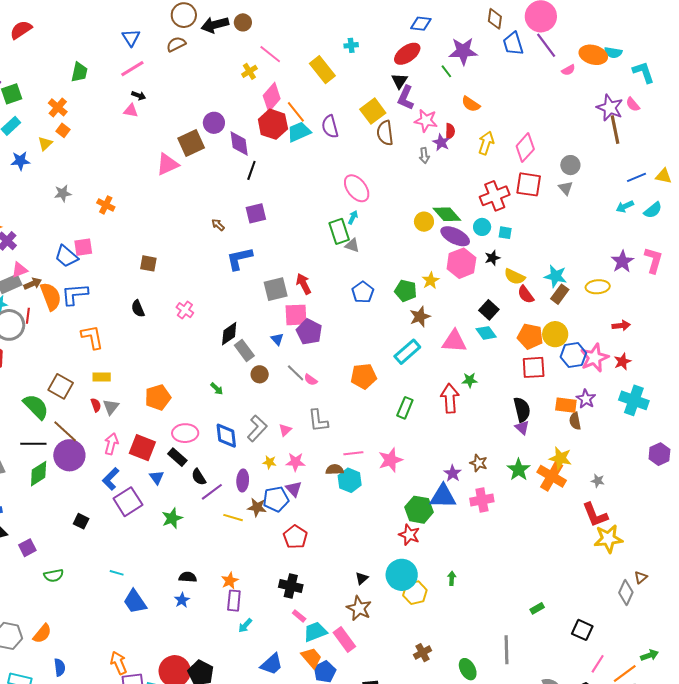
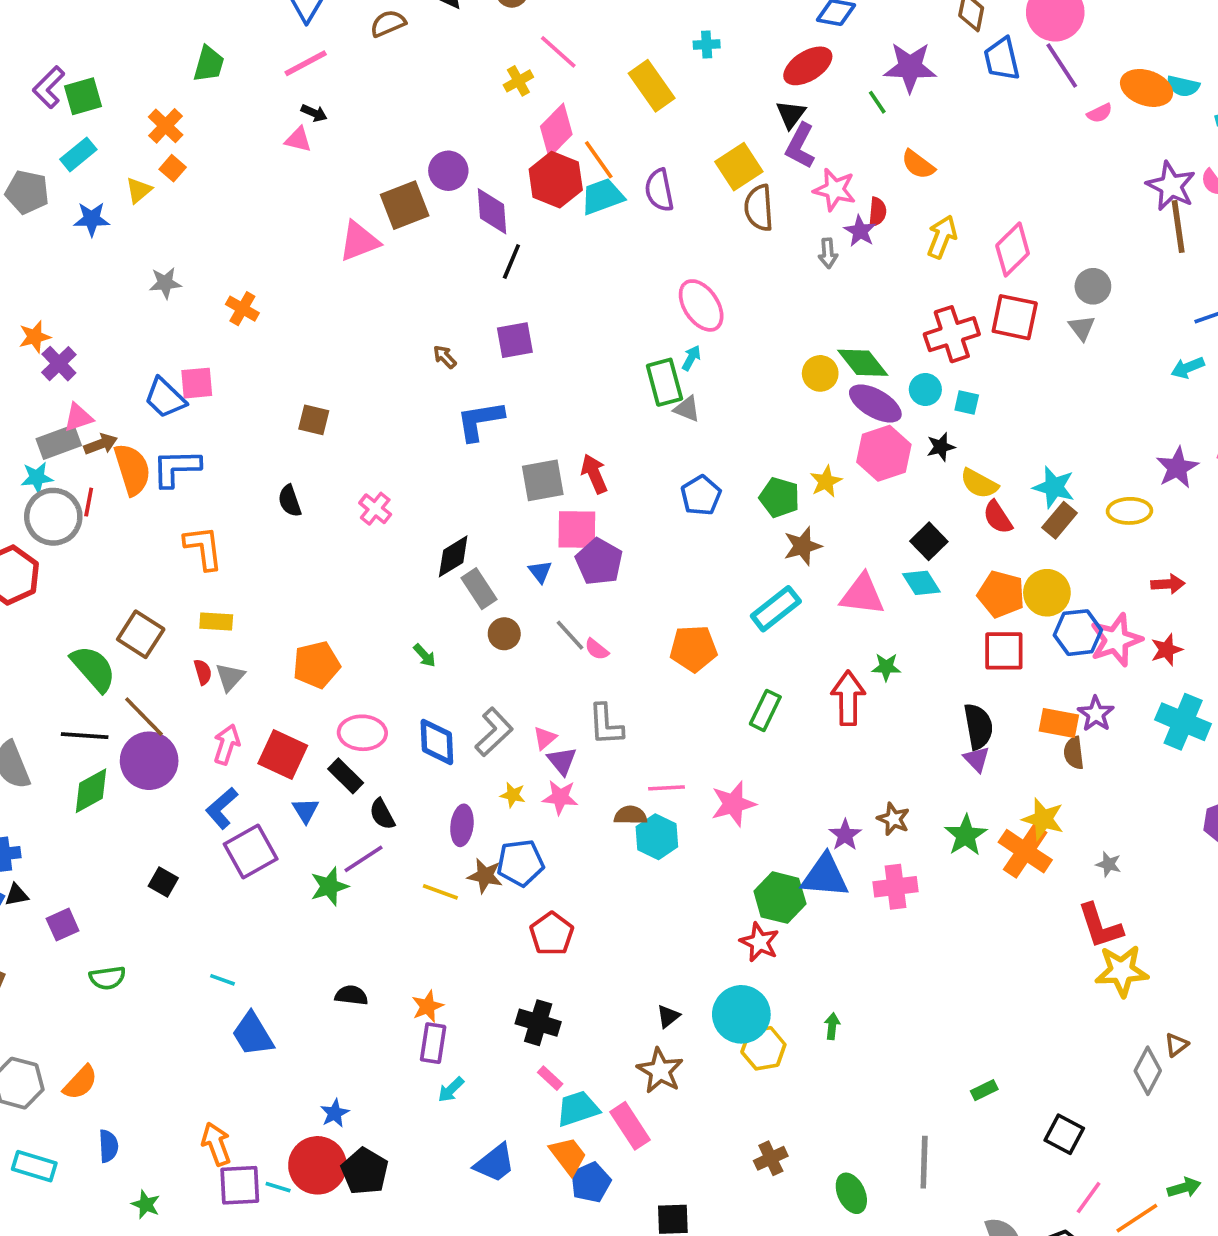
purple triangle: (294, 489) -> (562, 761), moved
purple line: (212, 492) -> (364, 859), moved
blue star: (182, 600) -> (335, 1113), moved

